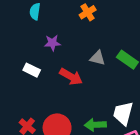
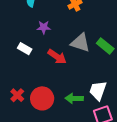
gray triangle: (98, 58) -> (80, 43), size x1.5

